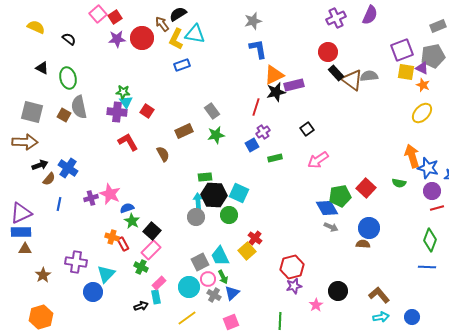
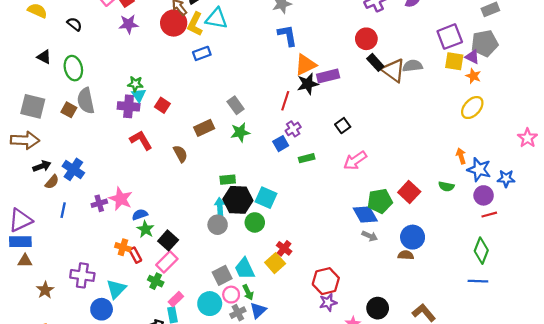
red circle: (142, 38) -> (174, 23), moved
orange arrow: (412, 156) -> (461, 156), size x0.6
gray cross: (214, 295) -> (238, 313), turned 32

